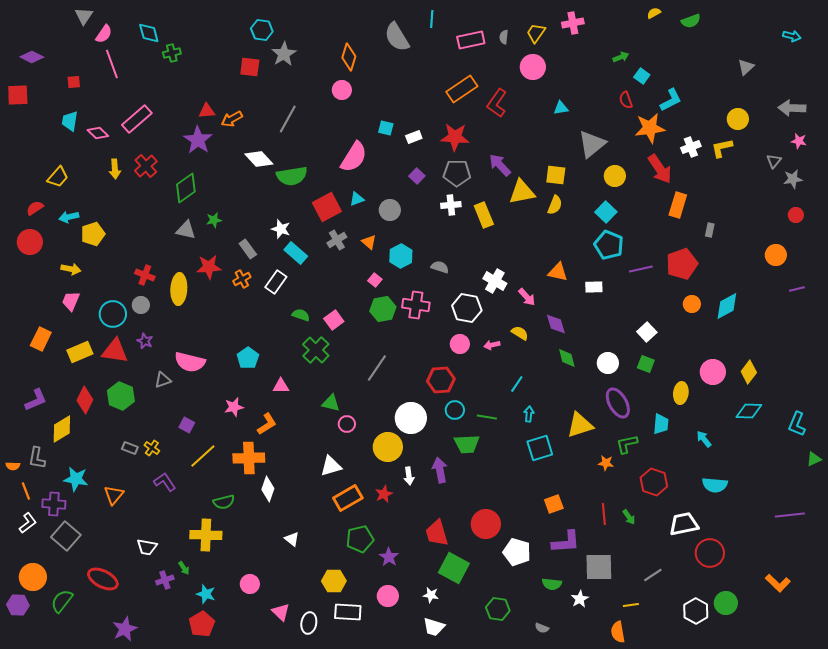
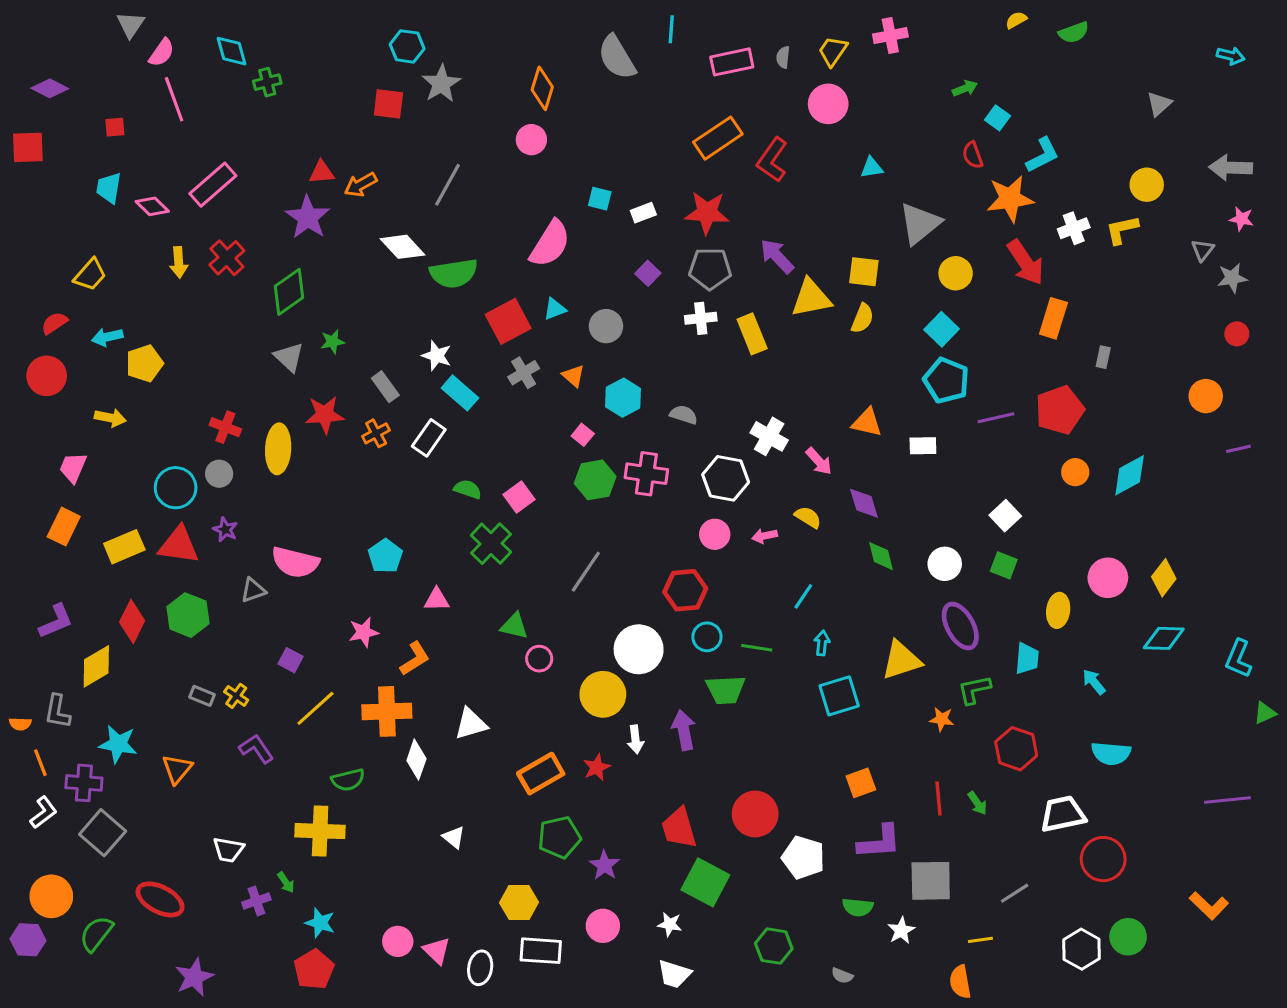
gray triangle: (186, 230) -> (289, 357), turned 30
pink trapezoid: (71, 301) -> (73, 467), moved
white triangle: (331, 466) -> (471, 724), moved
pink circle: (250, 584) -> (398, 941), moved

